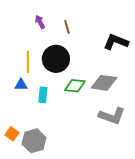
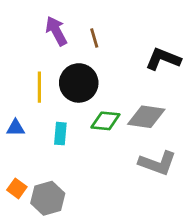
purple arrow: (40, 22) -> (56, 31), size x1.5
blue triangle: (21, 85) -> (15, 128), moved

